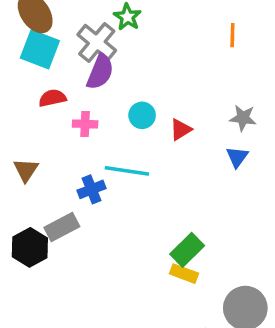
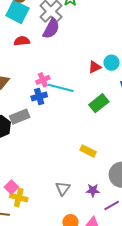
cyan circle: (142, 115) -> (112, 63), moved
pink cross: (85, 124) -> (43, 80), moved, turned -32
green rectangle: (187, 250) -> (99, 103), moved

